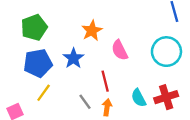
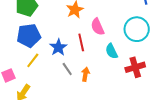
blue star: (73, 58) -> (58, 47), moved
red line: (105, 81) -> (81, 42), moved
cyan semicircle: (139, 98) -> (112, 51), moved

